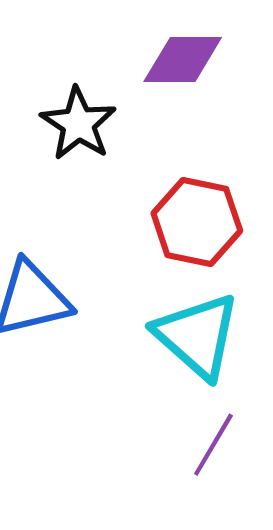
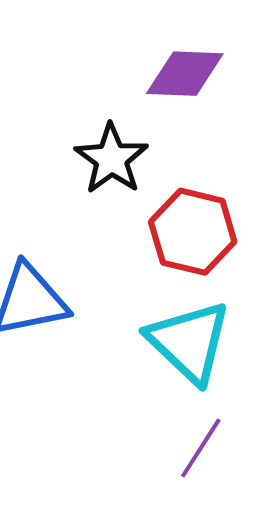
black star: (78, 124) -> (111, 159), moved

